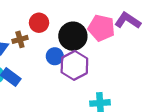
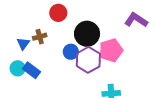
red circle: (39, 23) -> (58, 13), moved
pink pentagon: (101, 28) -> (111, 50), moved, turned -30

